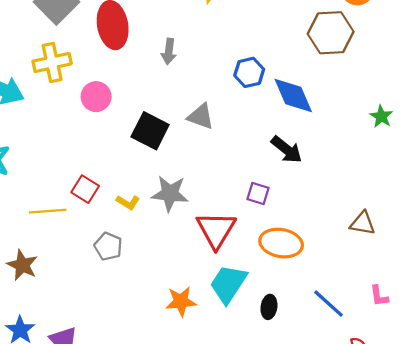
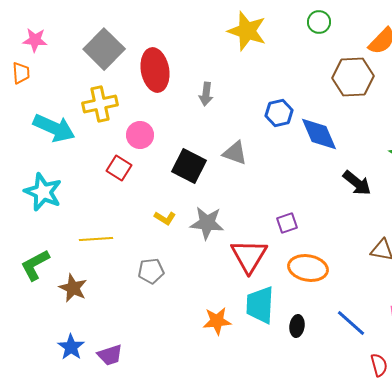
black arrow: (287, 149) -> (357, 183), moved
red square: (85, 189) -> (119, 168), moved
purple square: (258, 194) -> (287, 223), turned -35
yellow L-shape: (128, 202) -> (165, 218), moved
gray pentagon: (108, 246) -> (151, 271), turned -30
cyan trapezoid: (228, 284) -> (260, 305), turned -30

